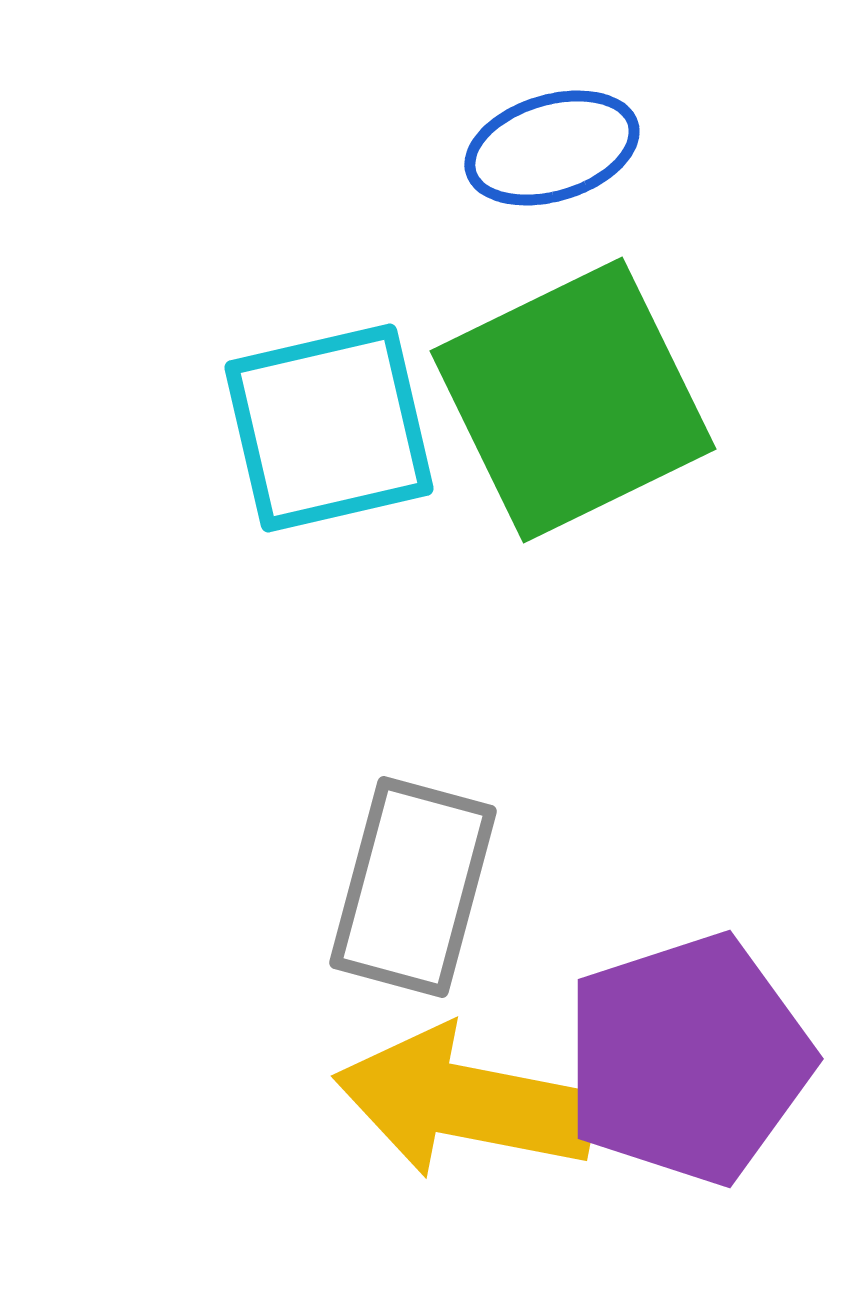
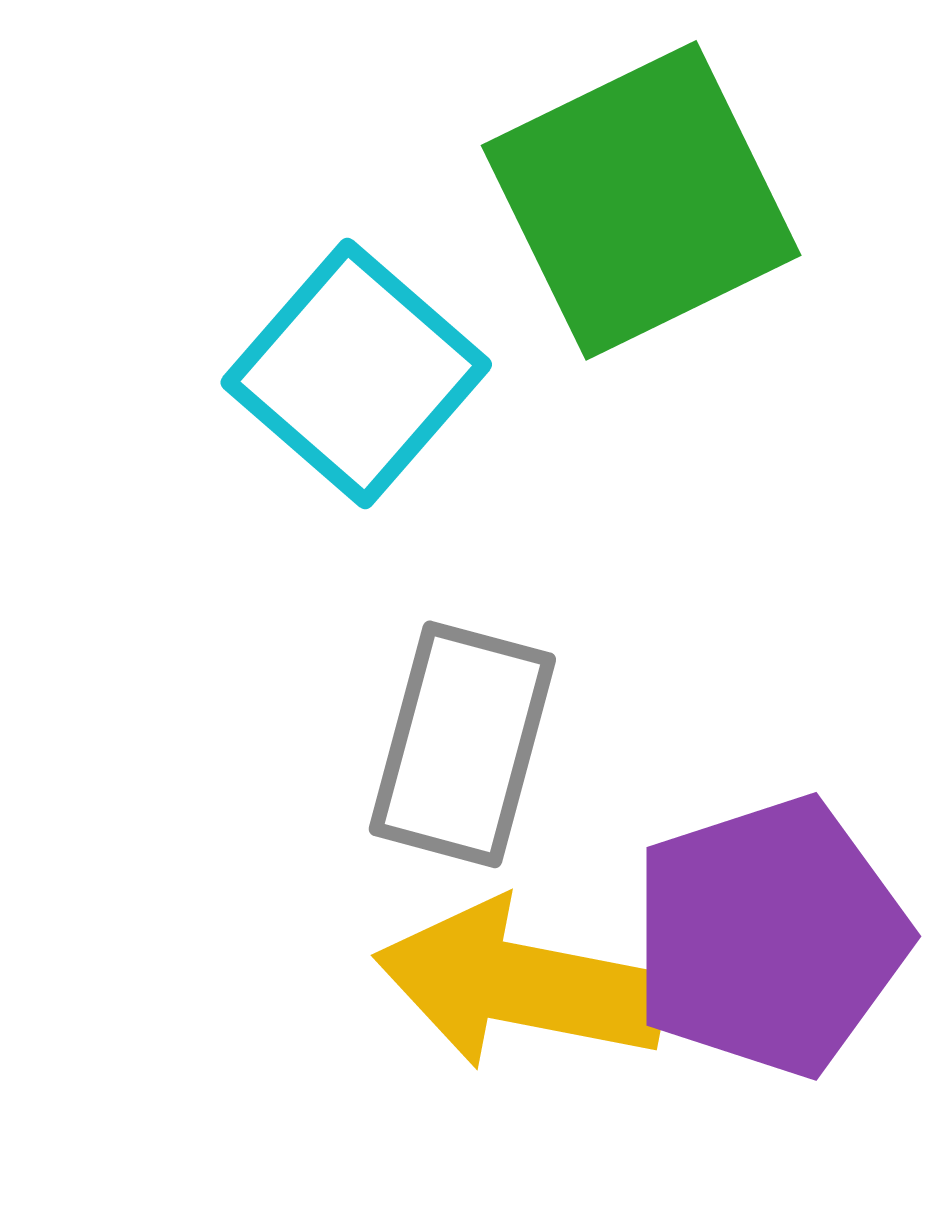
cyan square: (329, 428) -> (356, 373), moved, turned -36

